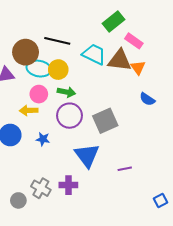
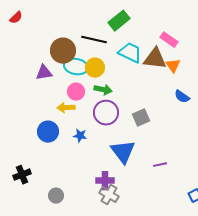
green rectangle: (113, 21) -> (119, 21), moved
gray square: (105, 121) -> (141, 118), size x0.7
gray cross: (41, 188) -> (109, 195), moved

